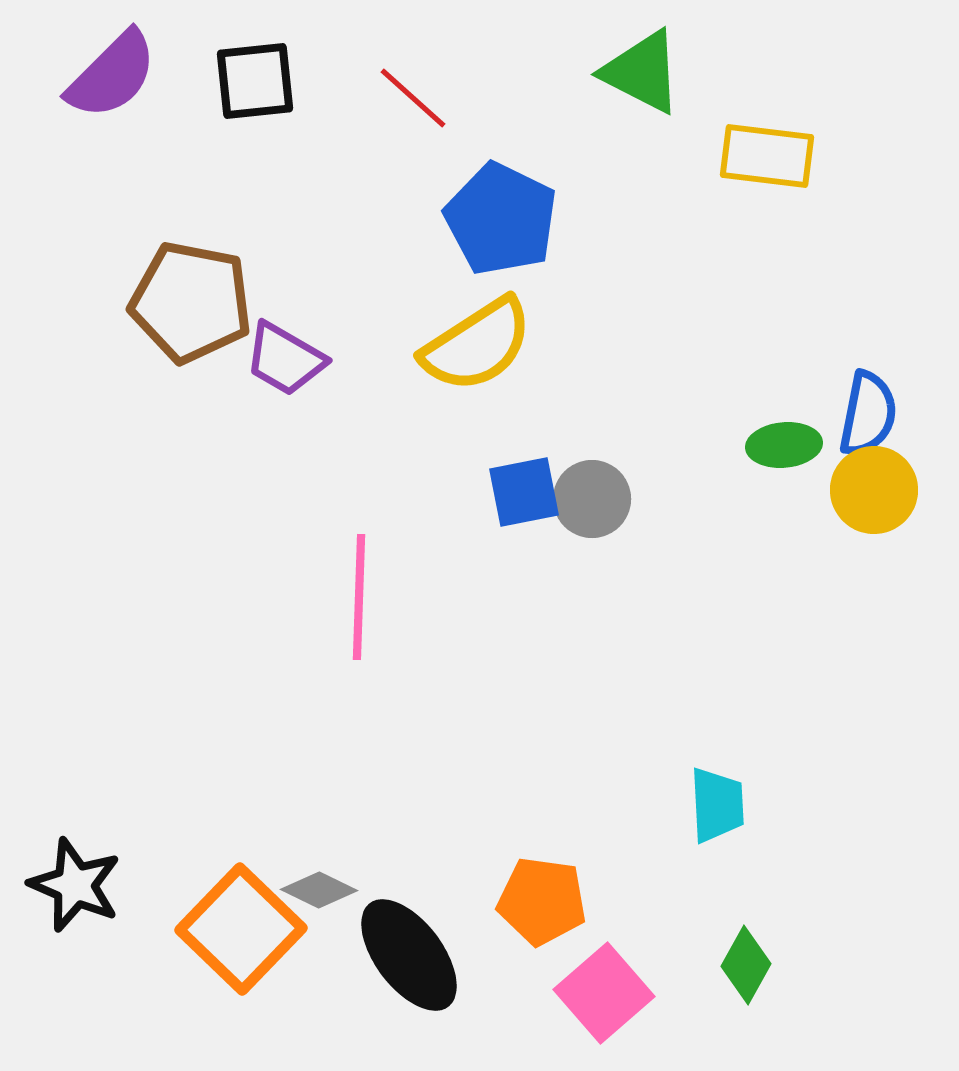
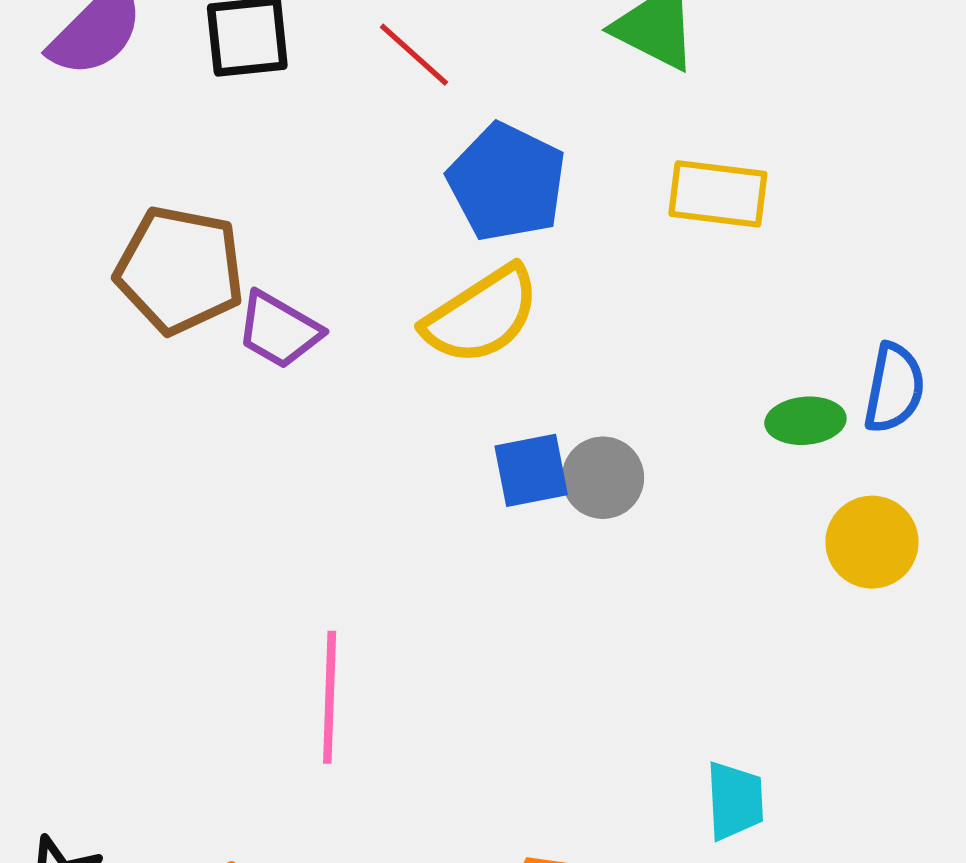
yellow rectangle: (767, 156) -> (718, 194), moved
yellow circle: (874, 490) -> (872, 542), moved
pink line: (359, 597) -> (330, 697), moved

